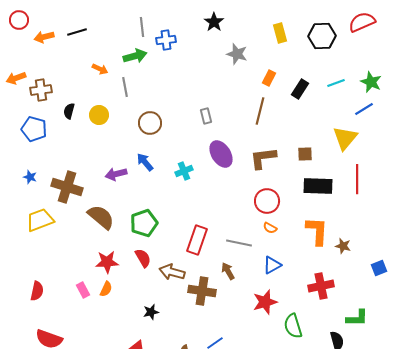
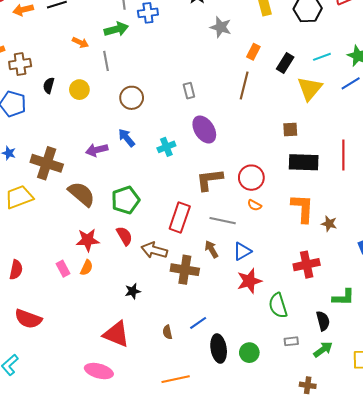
yellow triangle: (345, 138) -> (310, 89), moved
brown L-shape: (263, 158) -> (209, 180), moved
blue triangle: (272, 265) -> (242, 251), moved

